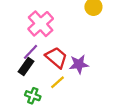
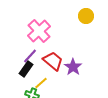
purple star: (79, 64) -> (73, 67), turned -30
yellow line: (57, 82) -> (41, 83), moved

